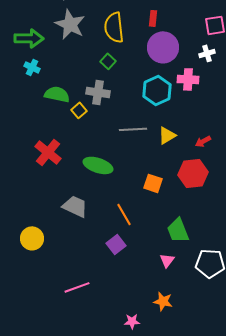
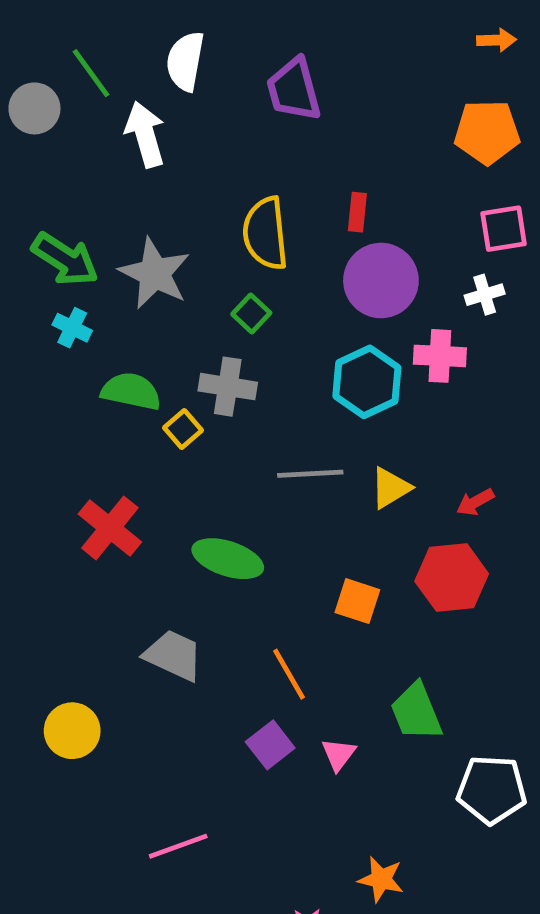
gray star: (70, 24) -> (155, 273), moved
green arrow: (29, 38) -> (65, 259), turned 32
pink triangle: (167, 260) -> (339, 754), moved

